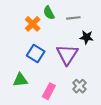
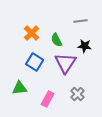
green semicircle: (49, 13) -> (57, 40), moved
gray line: (73, 18) -> (81, 21), moved

